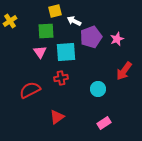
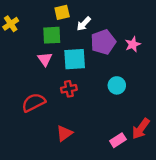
white arrow: (74, 21) -> (84, 24), turned -72
red arrow: (124, 71) -> (141, 129), moved
cyan circle: (98, 89) -> (117, 85), moved

